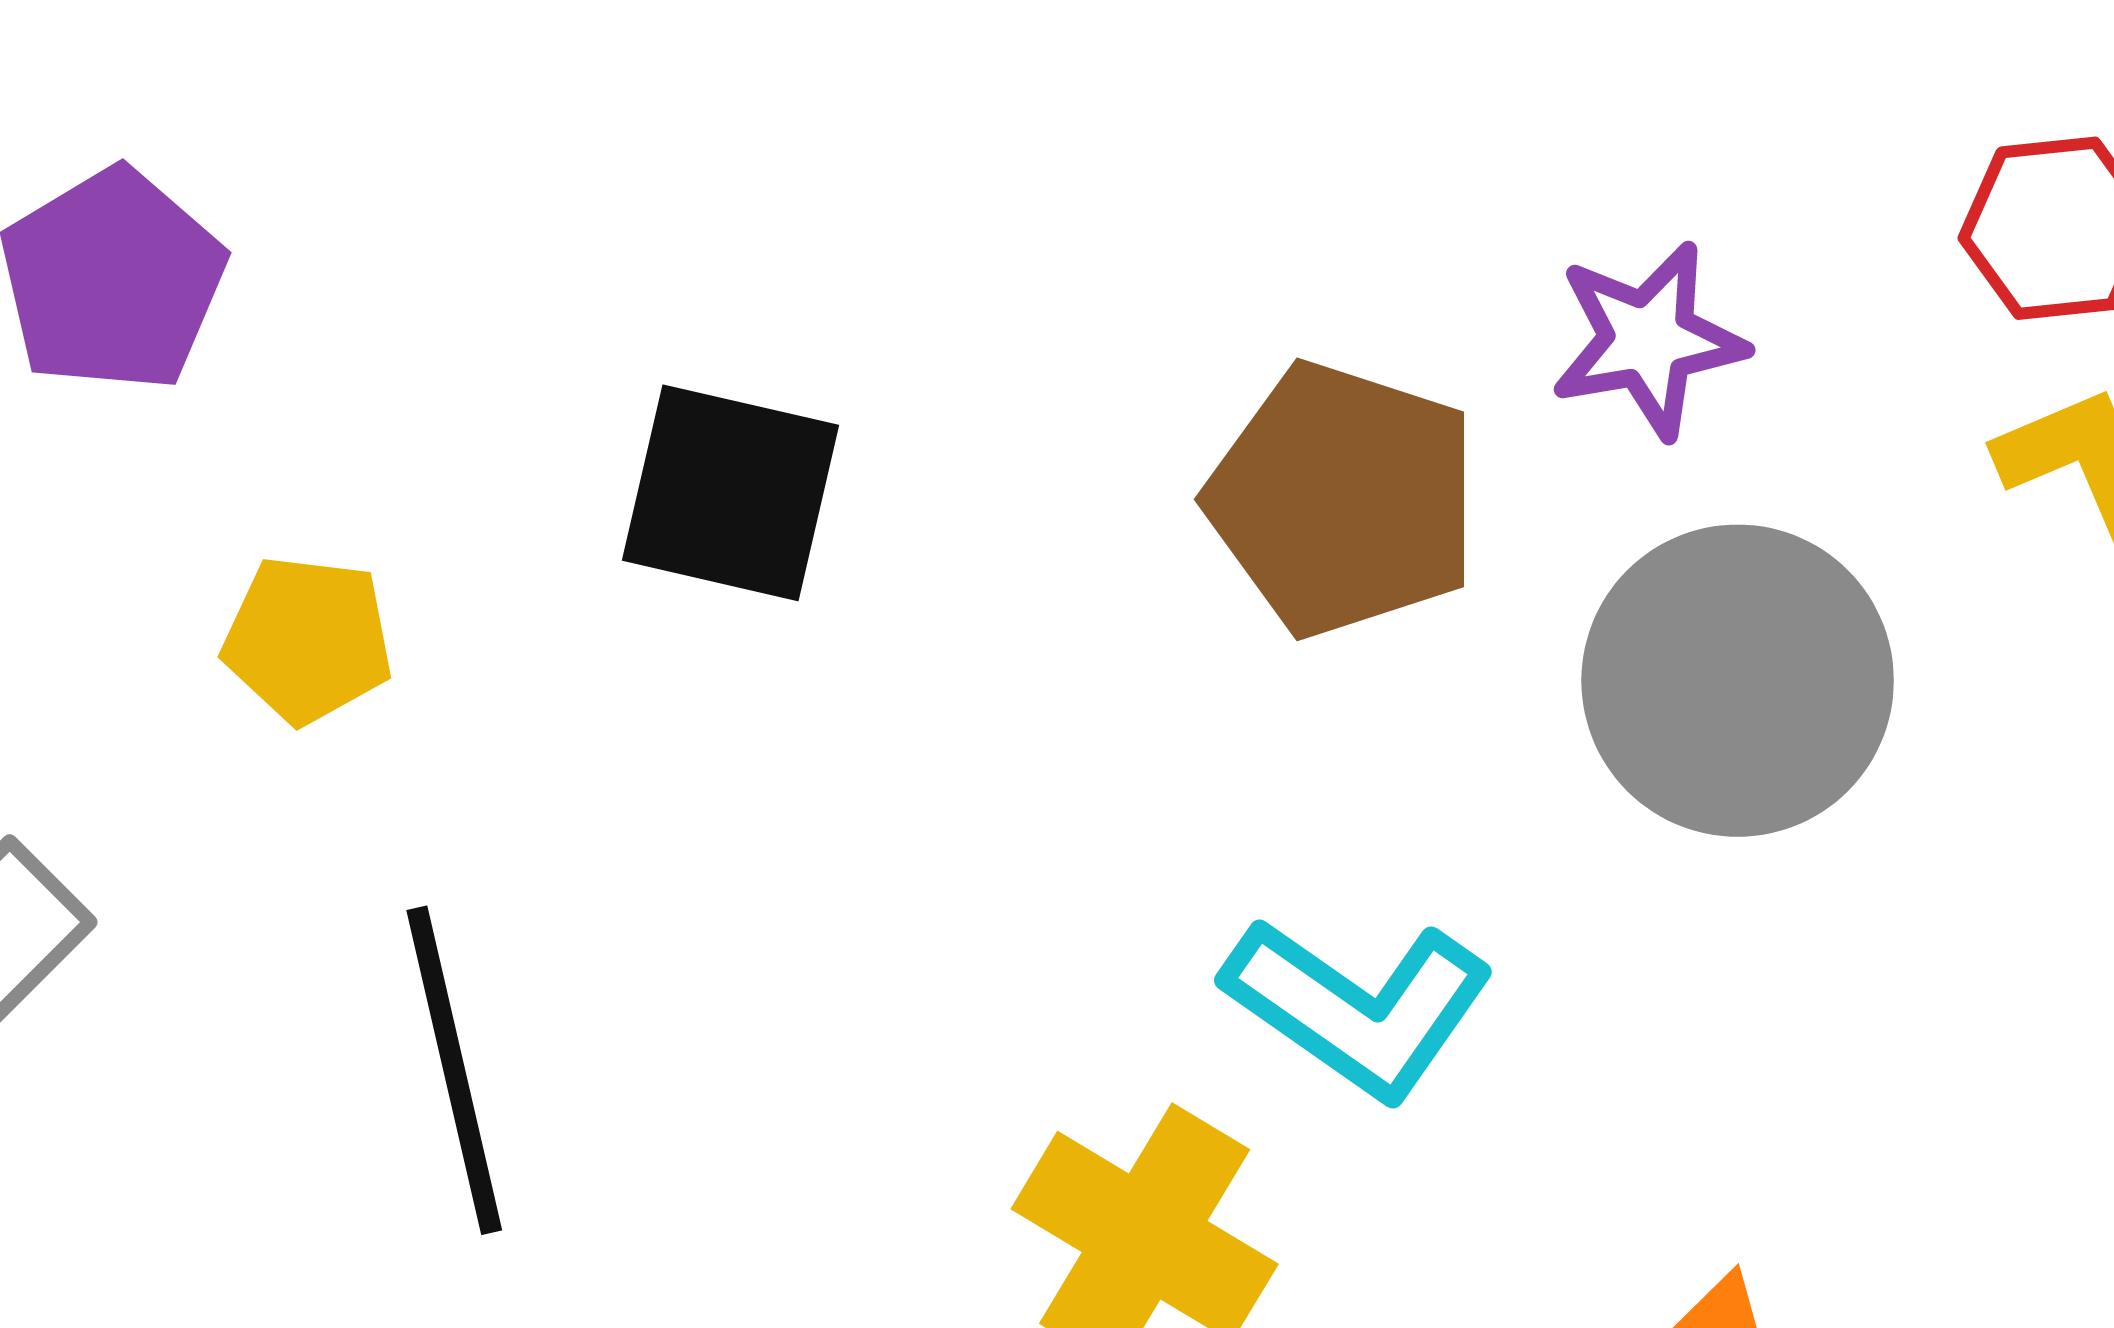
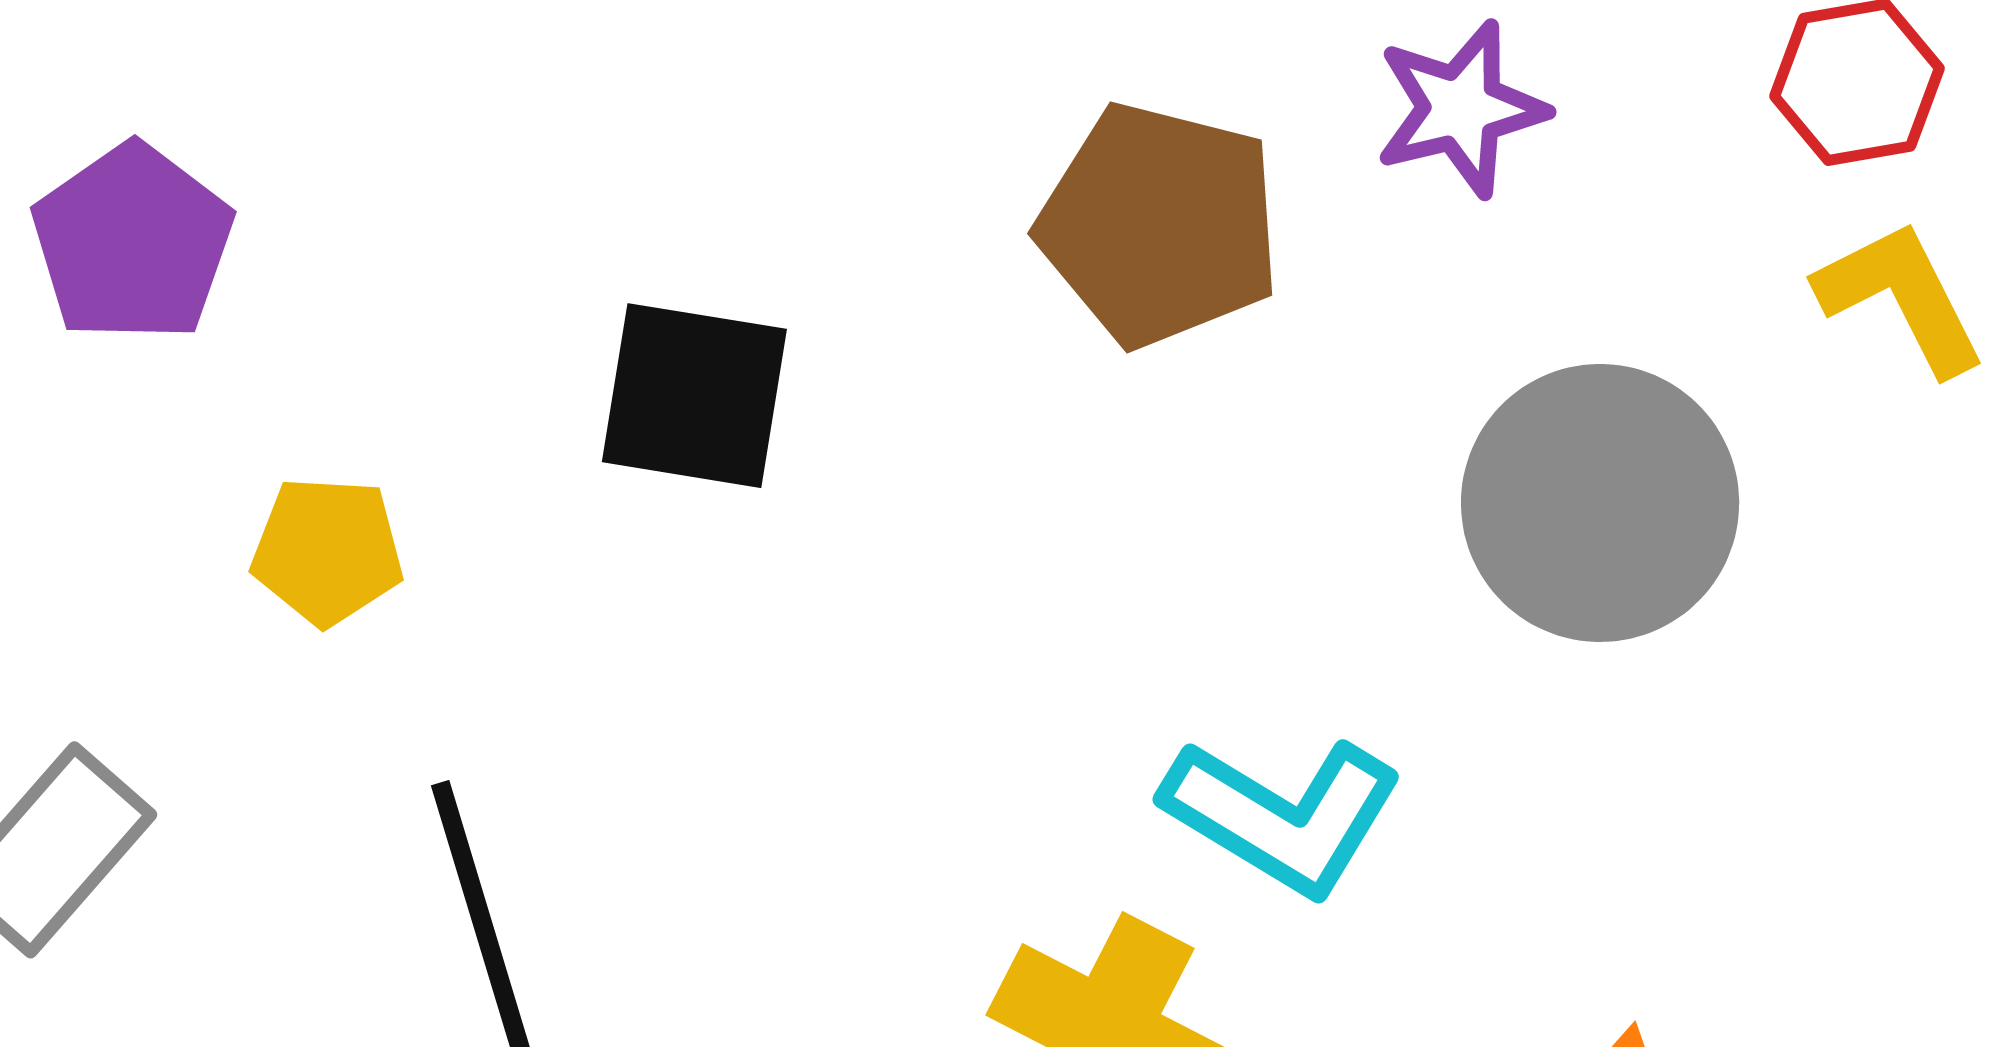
purple star: (1648, 340) -> (1461, 109), moved
brown pentagon: (1343, 499) -> (1160, 225), moved

